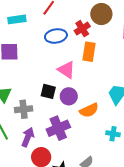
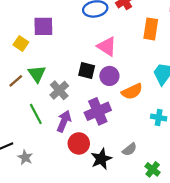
orange rectangle: (89, 52) -> (151, 29), moved
gray cross: (24, 109) -> (59, 90), turned -36

